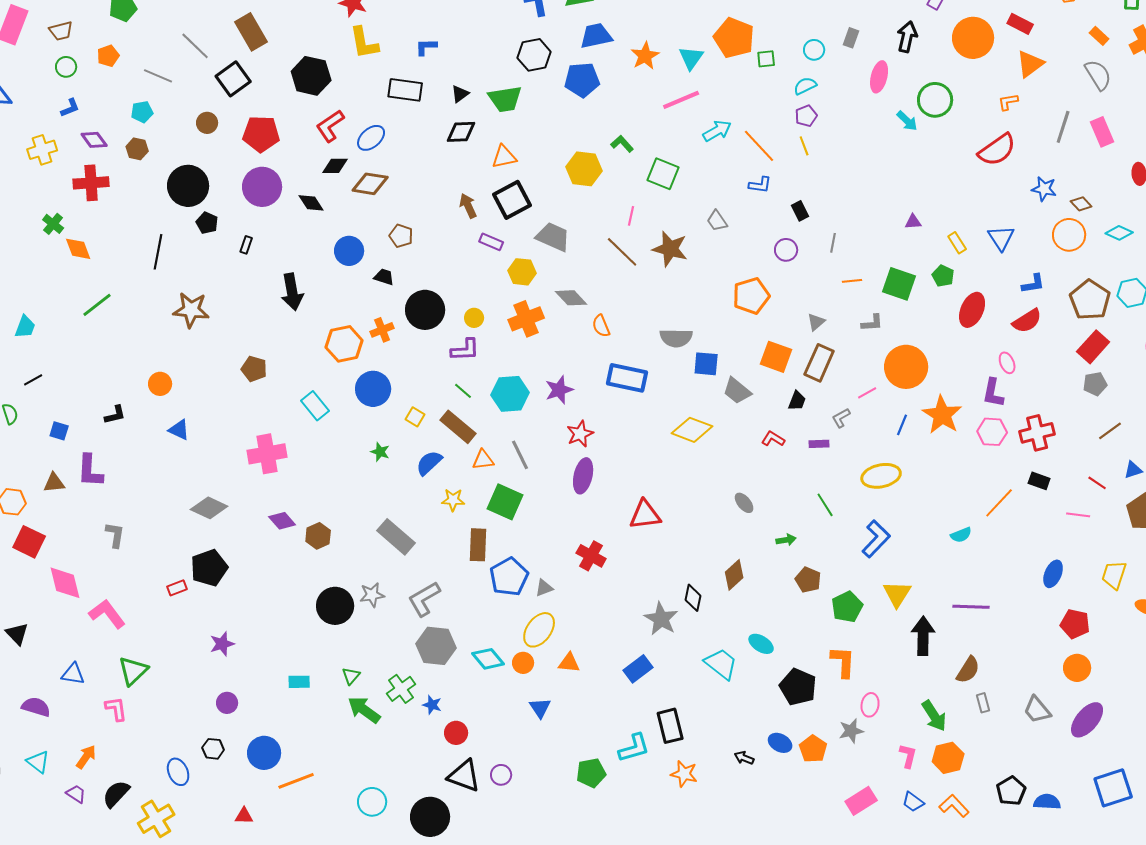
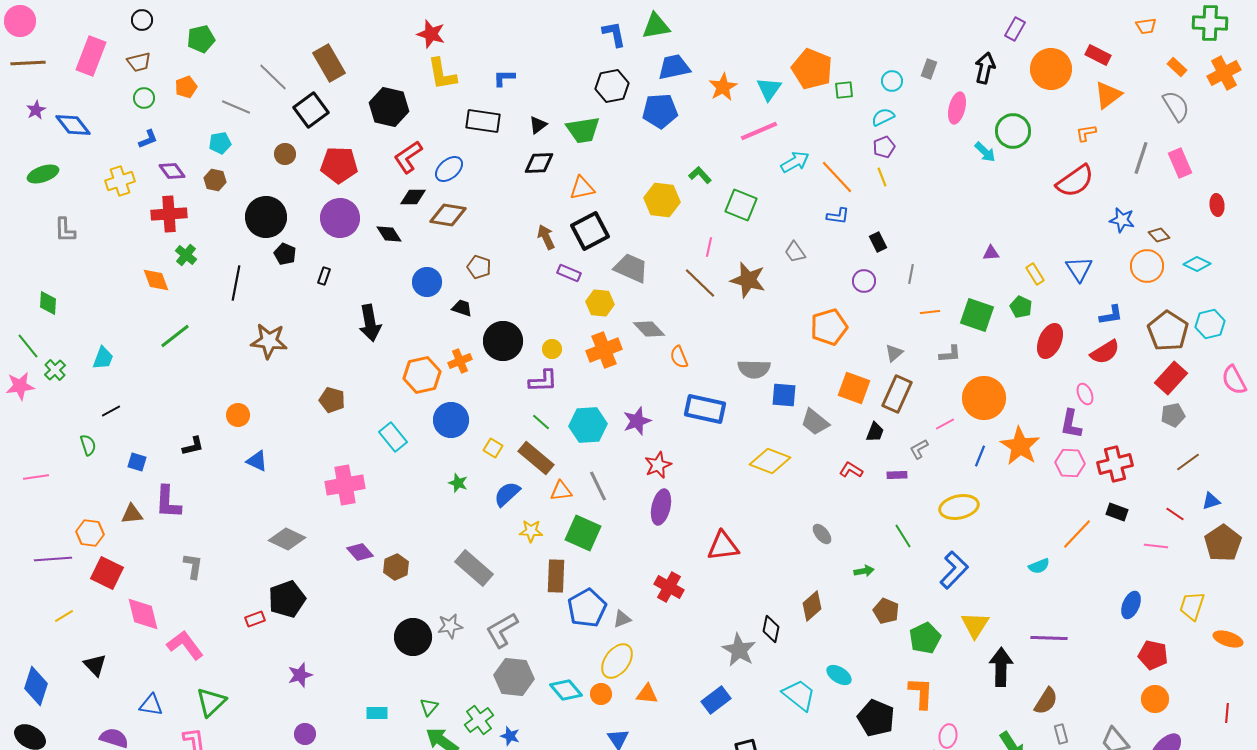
green cross: (53, 224) -> (186, 255), moved

